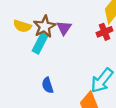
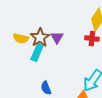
red cross: (104, 32) -> (92, 38), turned 32

